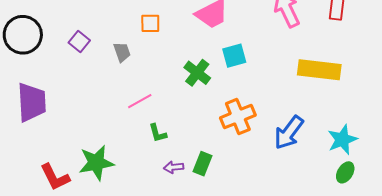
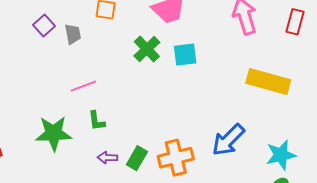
purple square: (79, 42) -> (44, 25), moved
green cross: (197, 73) -> (147, 49), moved
orange cross: (238, 117) -> (176, 158), moved
green star: (96, 163) -> (54, 133), moved

